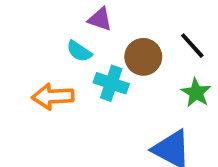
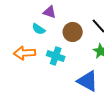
cyan cross: (111, 83) -> (56, 56), moved

